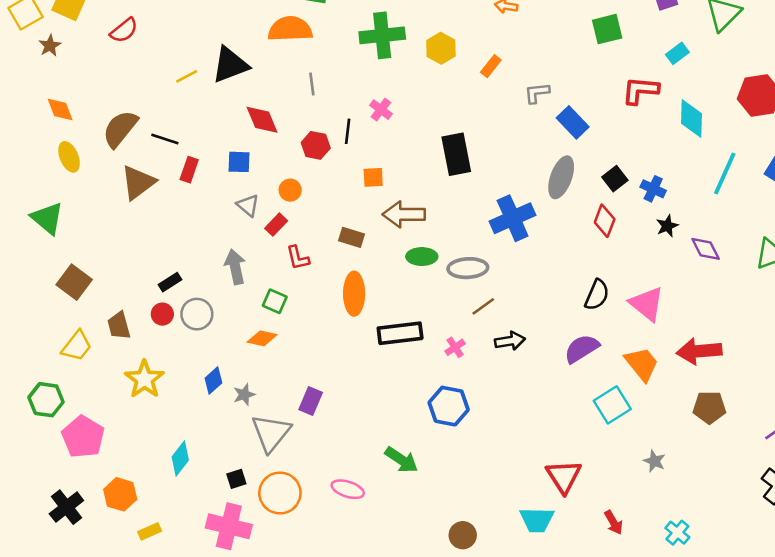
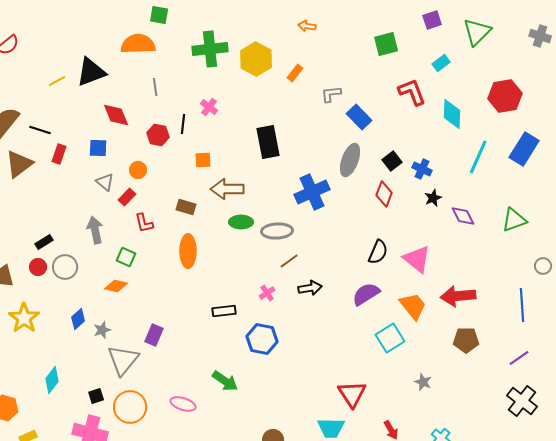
yellow hexagon: (441, 48) -> (256, 59), size x1.4
red L-shape: (640, 90) -> (412, 92), turned 64
black rectangle: (400, 333) -> (224, 311), moved, size x0.7

